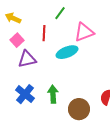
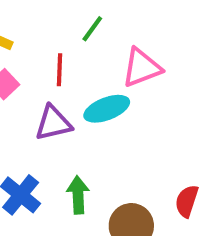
purple triangle: (27, 59) -> (53, 123), moved

